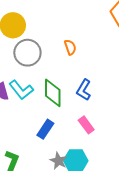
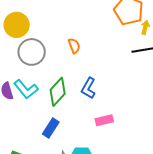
green diamond: (53, 93) -> (58, 92), turned 44
pink rectangle: (86, 125) -> (104, 120), moved, turned -66

